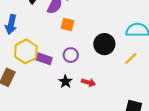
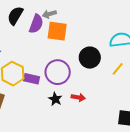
orange square: (68, 24) -> (57, 31), moved, size x1.5
purple circle: (71, 55) -> (58, 72), size x1.6

